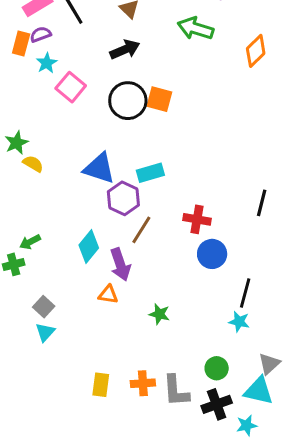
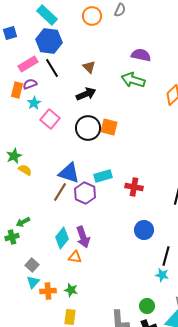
red cross: (197, 219) -> (134, 187), moved
brown line: (141, 230) -> (60, 192), moved
cyan diamond: (89, 246) -> (62, 238), moved
green star: (159, 314) -> (71, 290), moved
orange cross: (143, 383) -> (48, 291), moved

